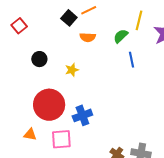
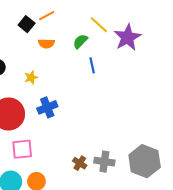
yellow line: (139, 20) -> (99, 25), turned -60
blue cross: (82, 115) -> (47, 107), moved

